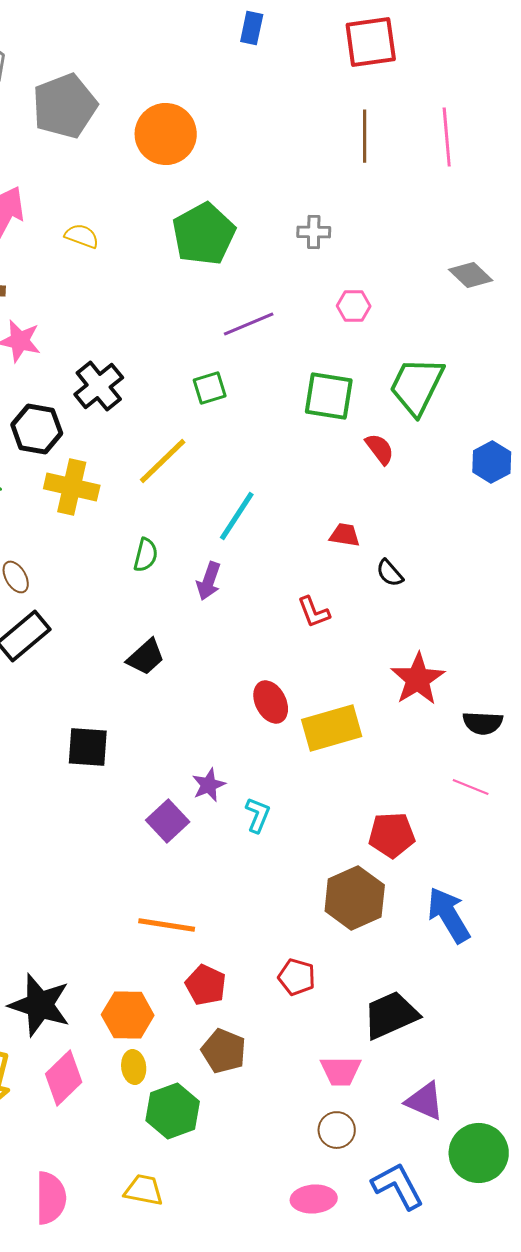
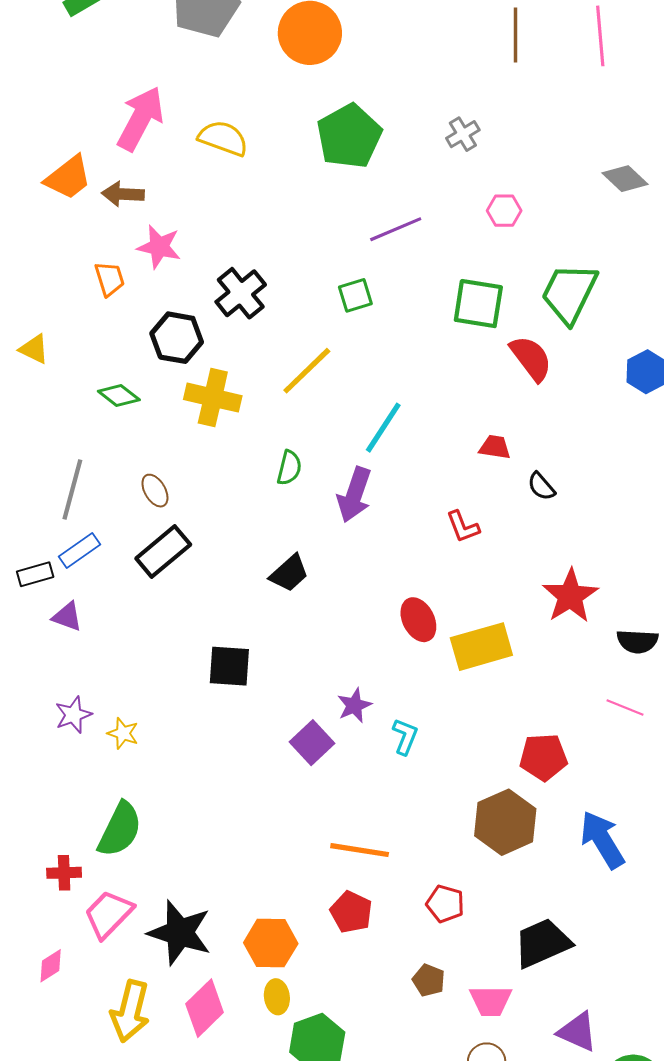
gray cross: (314, 232) -> (463, 134), turned -32
yellow semicircle: (82, 236) -> (223, 138), size x1.4
red semicircle: (380, 449) -> (531, 358), size x1.4
purple arrow: (209, 581) -> (354, 495), size x1.4
orange line: (167, 925) -> (360, 850), moved
brown pentagon: (224, 1051) -> (429, 980), moved, size x0.7

